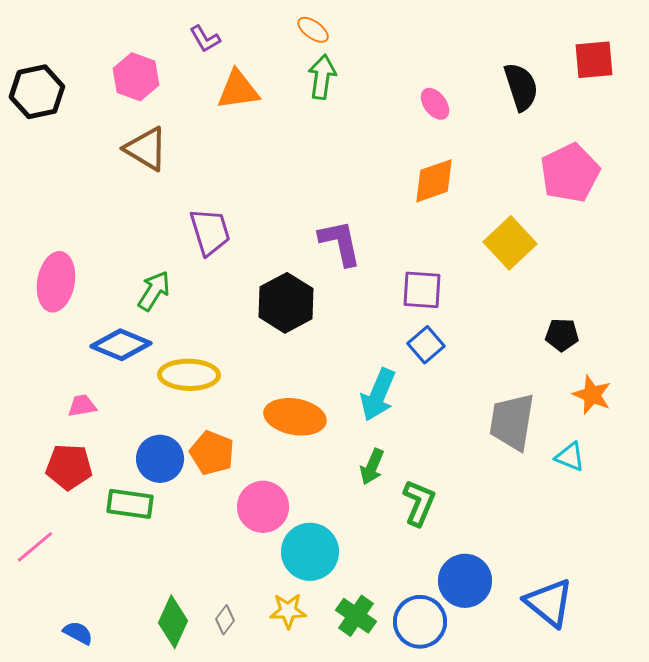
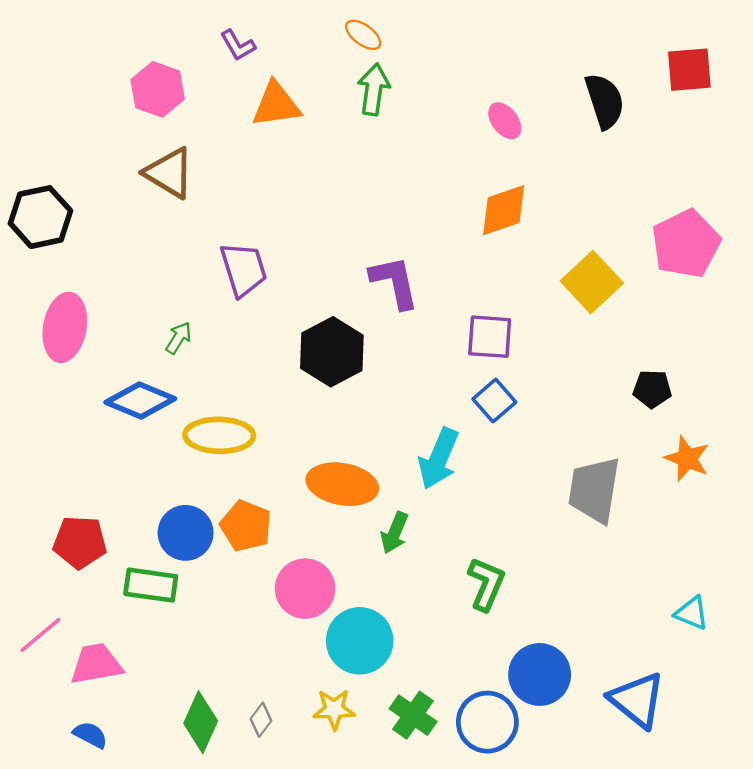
black hexagon: (37, 92) -> (40, 217), moved
pink pentagon: (570, 173) -> (686, 244), moved
green arrow: (154, 291) -> (179, 338), size x0.7
pink trapezoid: (82, 406) -> (96, 664), moved, size x1.6
cyan triangle: (570, 457) -> (692, 613), moved
green arrow: (372, 467) -> (394, 533), moved

